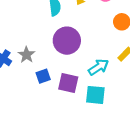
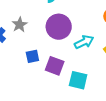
gray star: (26, 55) -> (20, 25), moved
cyan arrow: (98, 67) -> (84, 42), moved

